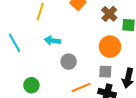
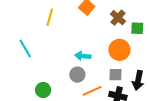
cyan arrow: (52, 41) -> (83, 56), moved
gray circle: (69, 62) -> (77, 75), moved

